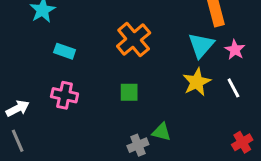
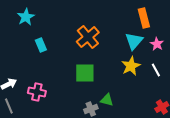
cyan rectangle: (65, 51) -> (41, 45), turned 48
green square: (129, 92) -> (85, 73), size x1.5
pink cross: (65, 95) -> (37, 92), moved

